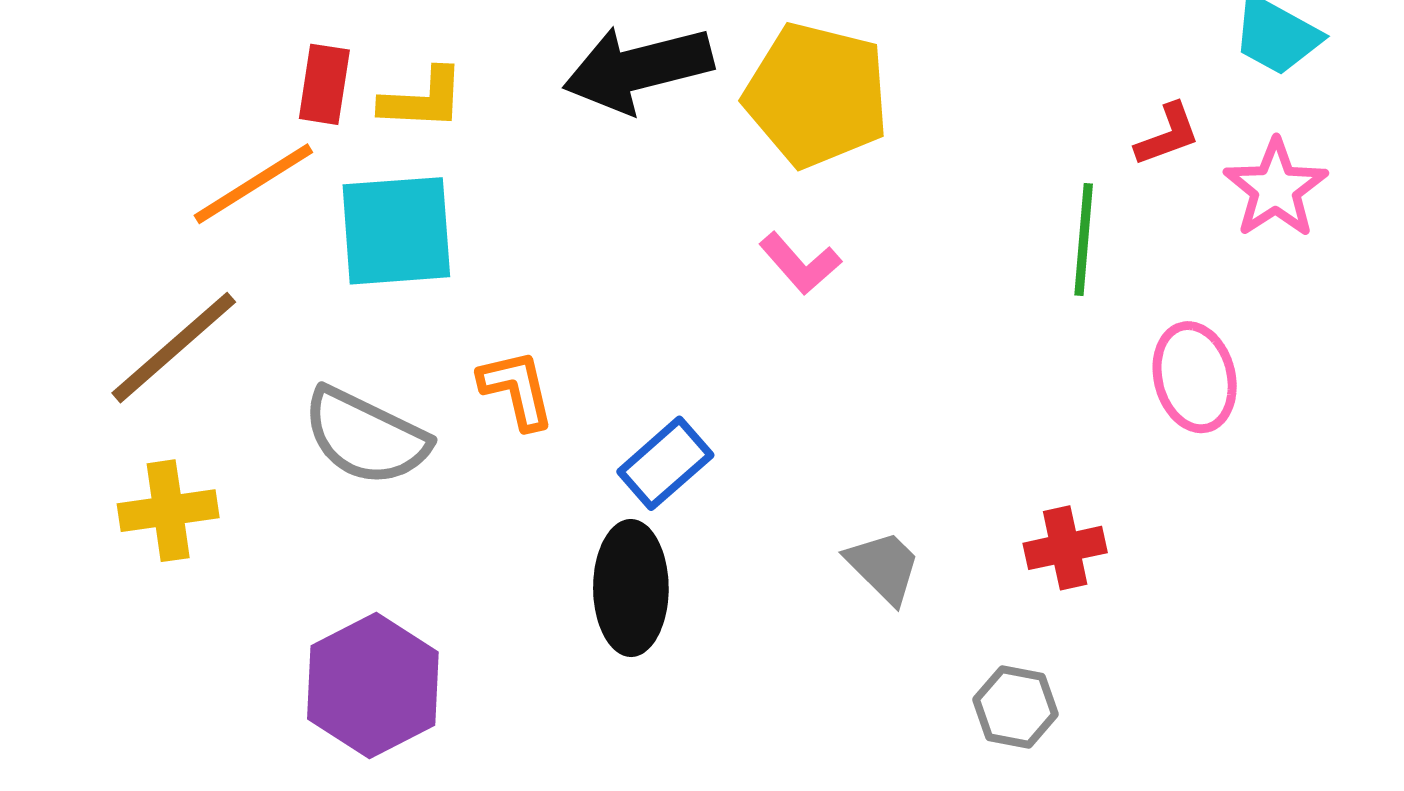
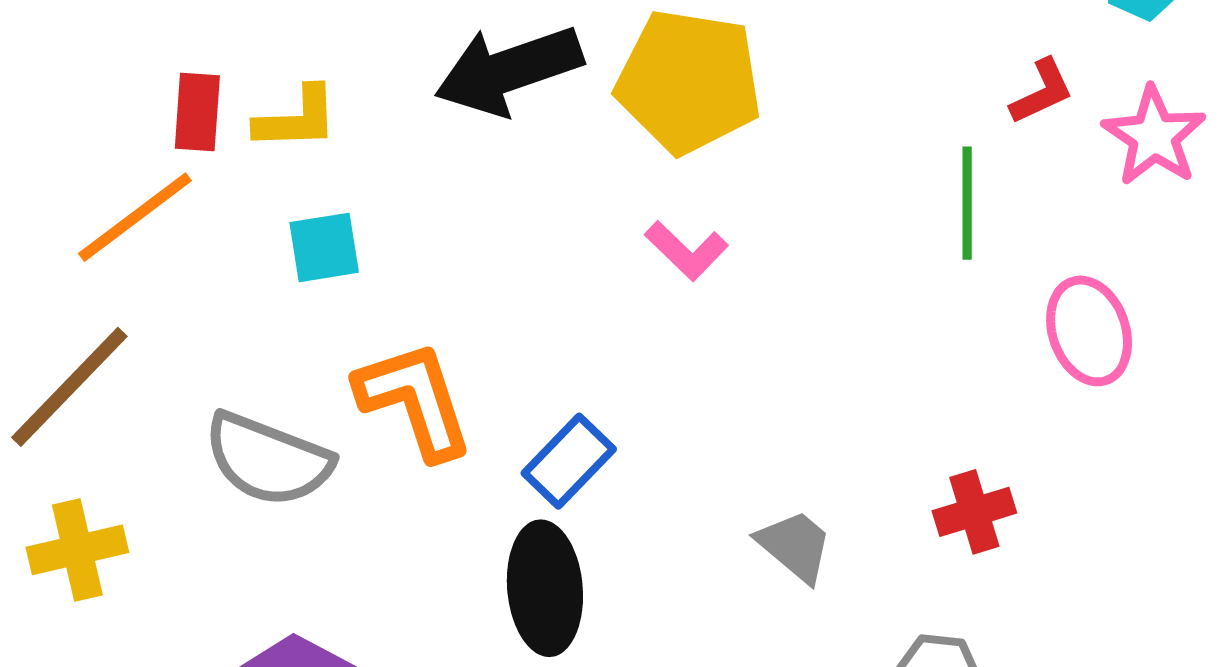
cyan square: (396, 231) -> (324, 247), moved, size x0.6
orange L-shape: (517, 389) -> (415, 400), size x1.5

